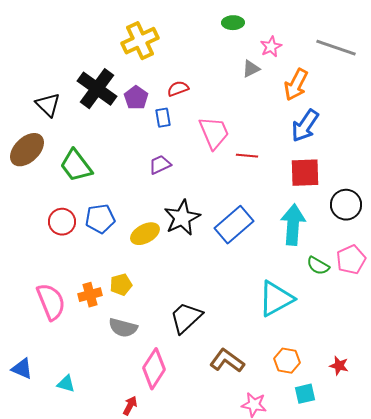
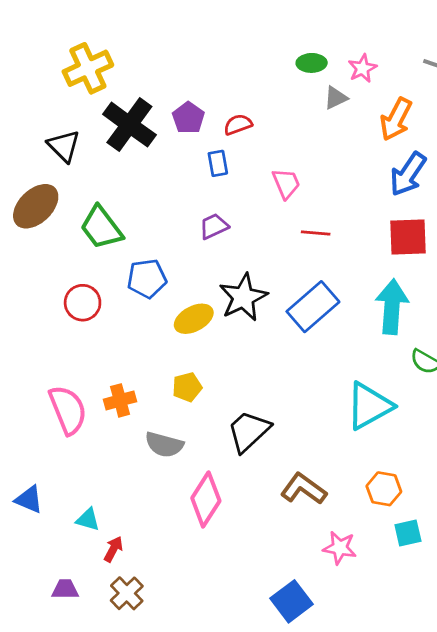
green ellipse: (233, 23) -> (312, 63), moved
yellow cross: (140, 41) -> (88, 68), moved
purple pentagon: (136, 98) -> (188, 118), moved
pink trapezoid: (214, 133) -> (286, 183), size x0.7
red line: (247, 156) -> (316, 233), moved
blue pentagon: (100, 219) -> (147, 279), moved
yellow pentagon: (121, 285) -> (187, 387), moved
red arrow: (130, 406) -> (113, 549), moved

